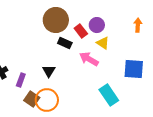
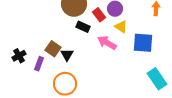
blue square: (134, 69) -> (143, 43), moved
cyan rectangle: (109, 95) -> (157, 79), moved
brown square: (32, 99) -> (53, 49), moved

